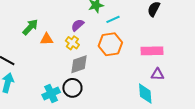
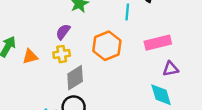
cyan line: (113, 19) -> (127, 12), moved, turned -48
yellow cross: (72, 43) -> (62, 54), turned -32

